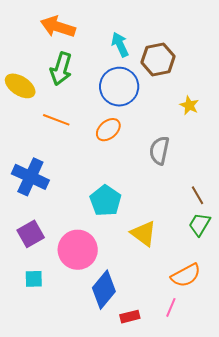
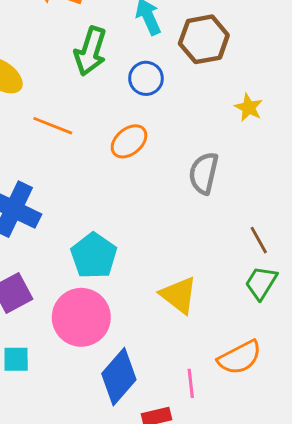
green arrow: (61, 69) -> (90, 51), moved
blue circle: (119, 87) -> (146, 78), size x0.6
cyan pentagon: (106, 201) -> (94, 256), moved
pink line: (171, 307) -> (191, 383), moved, turned -30

